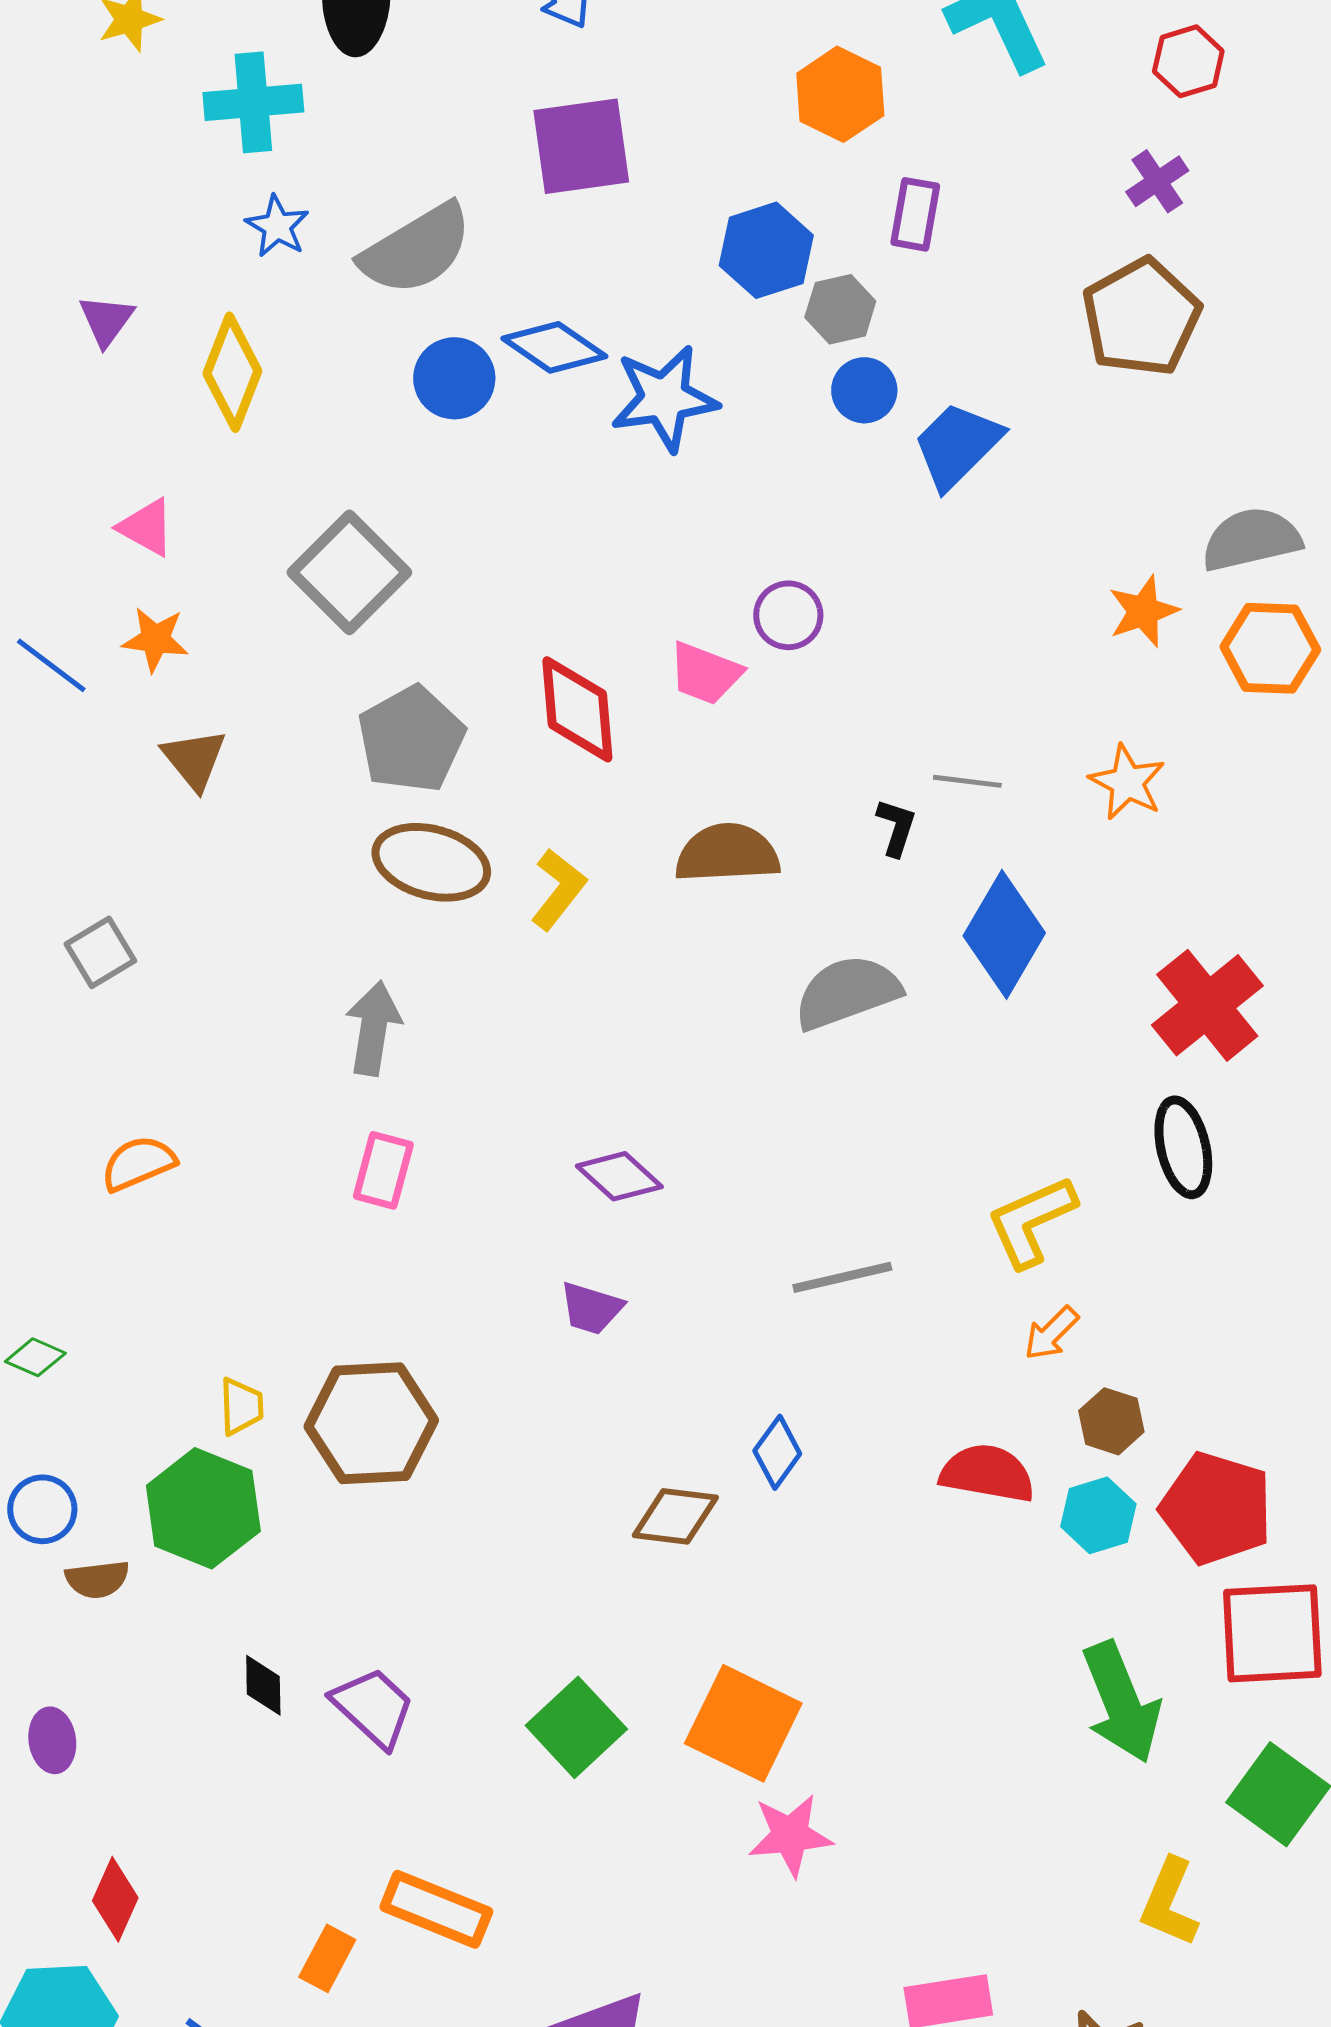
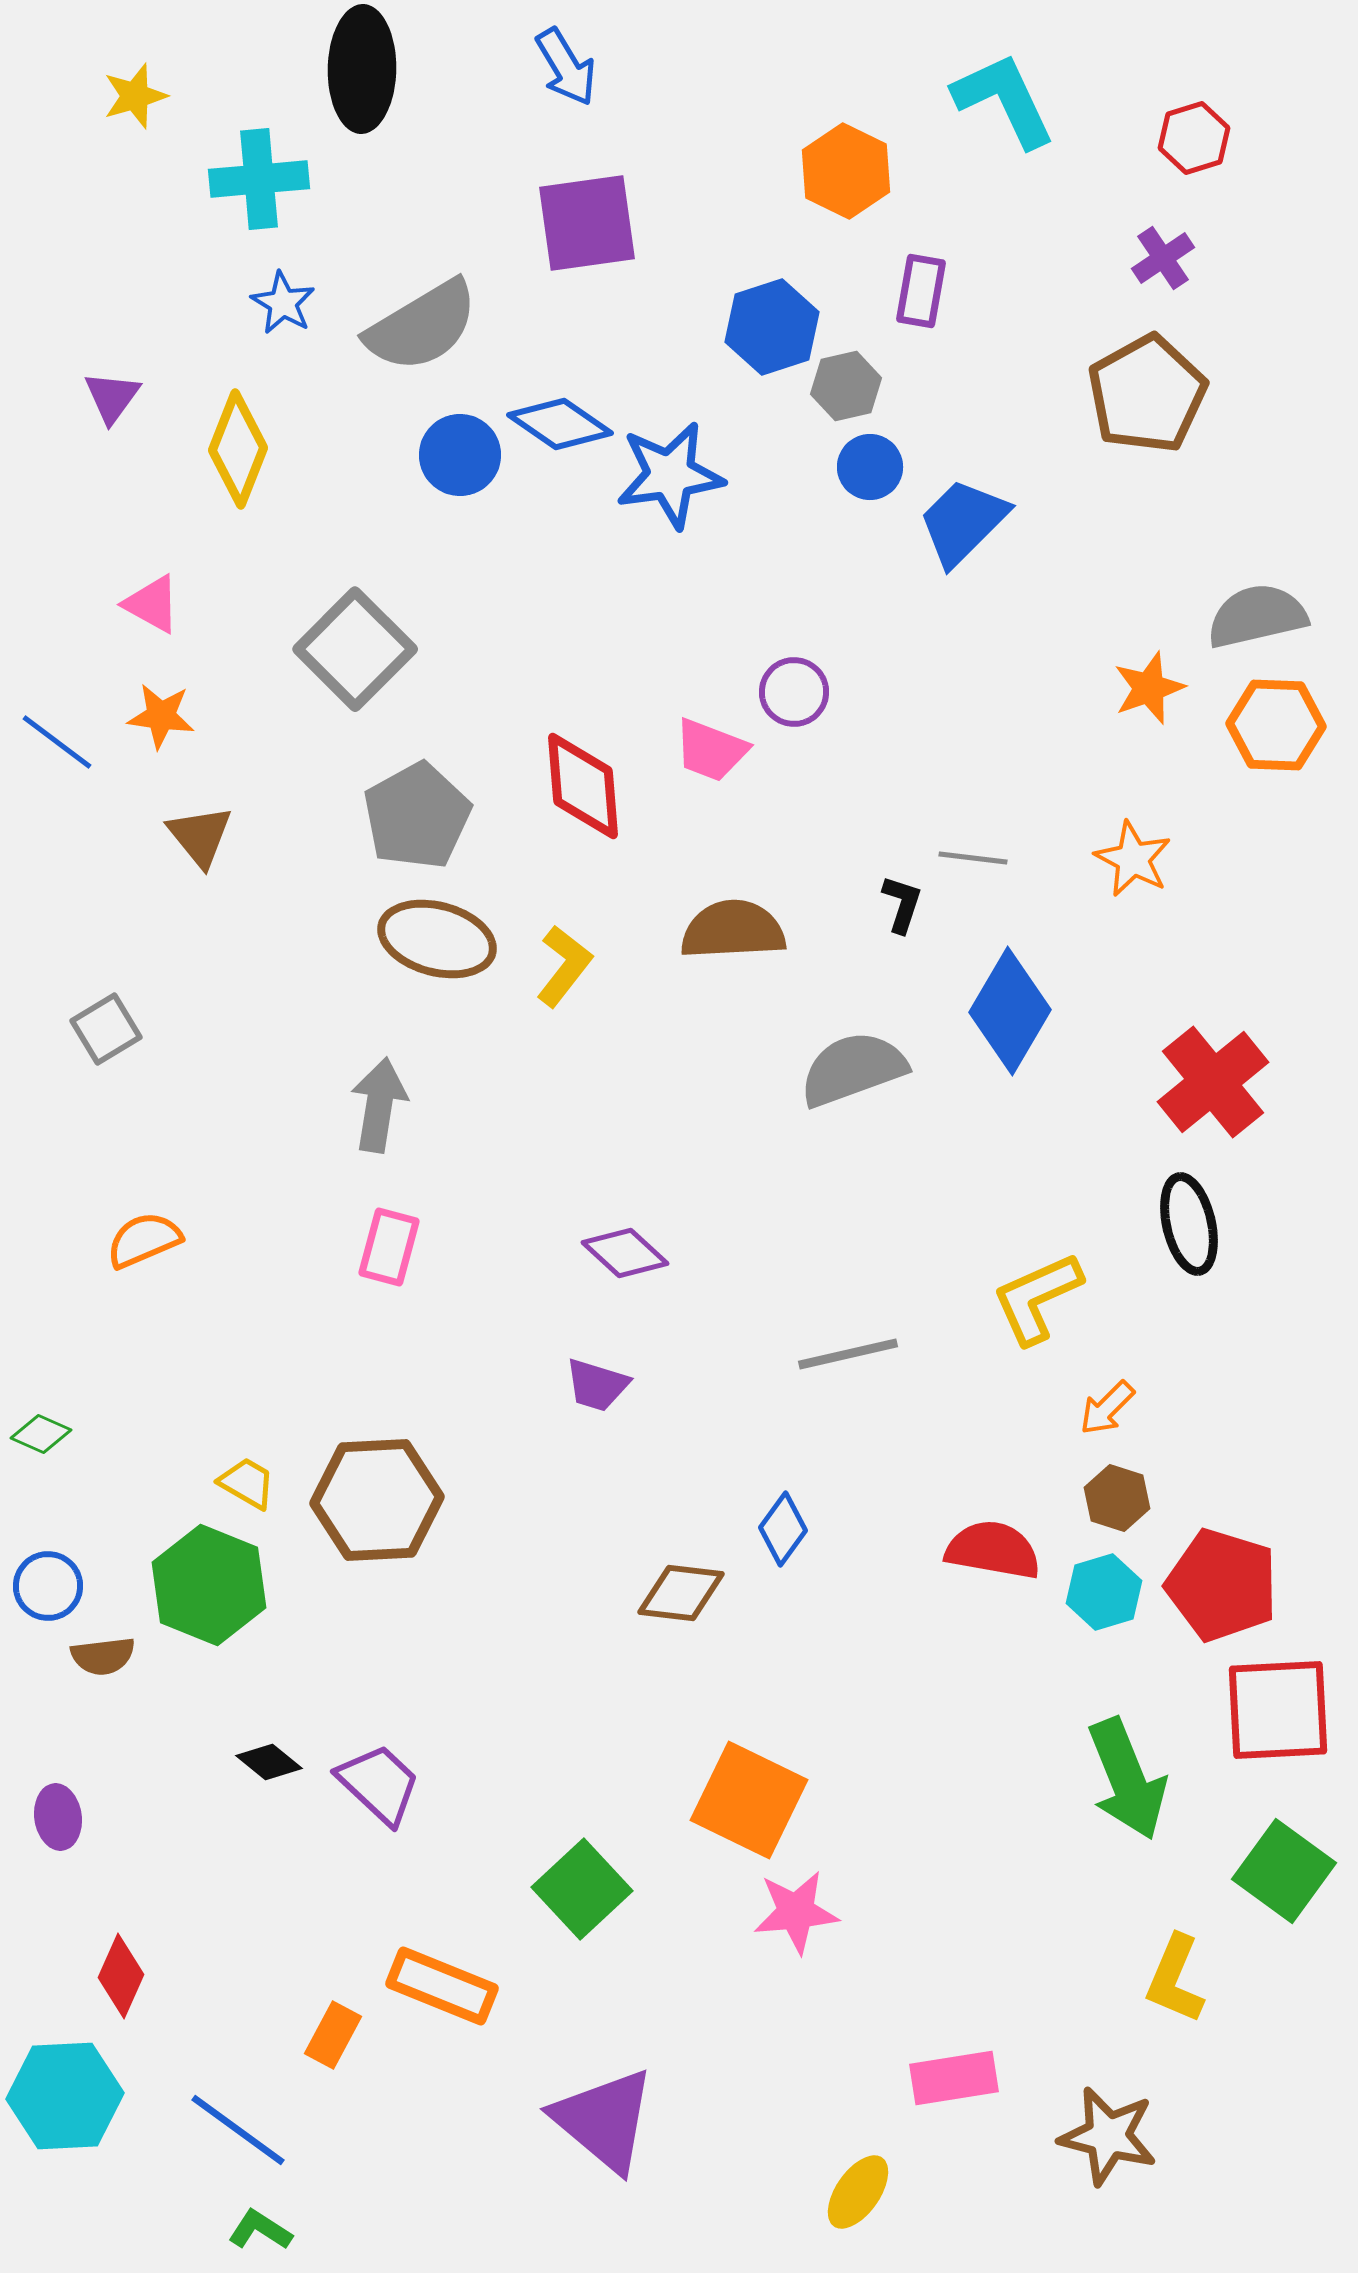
orange arrow: (1051, 1333) -> (1107, 1408), moved
yellow trapezoid: (241, 1406) -> (247, 1483), turned -58
black diamond: (263, 1685) -> (269, 1762), turned -50
green square: (576, 1727) -> (582, 1889), moved

